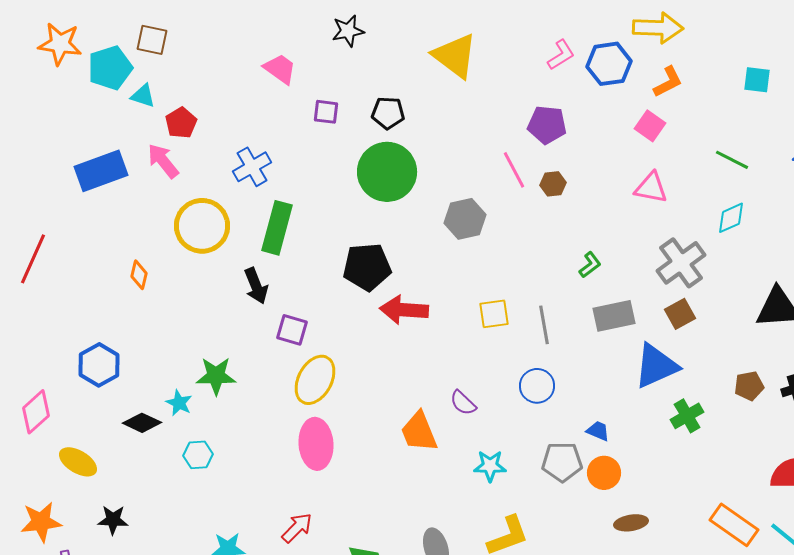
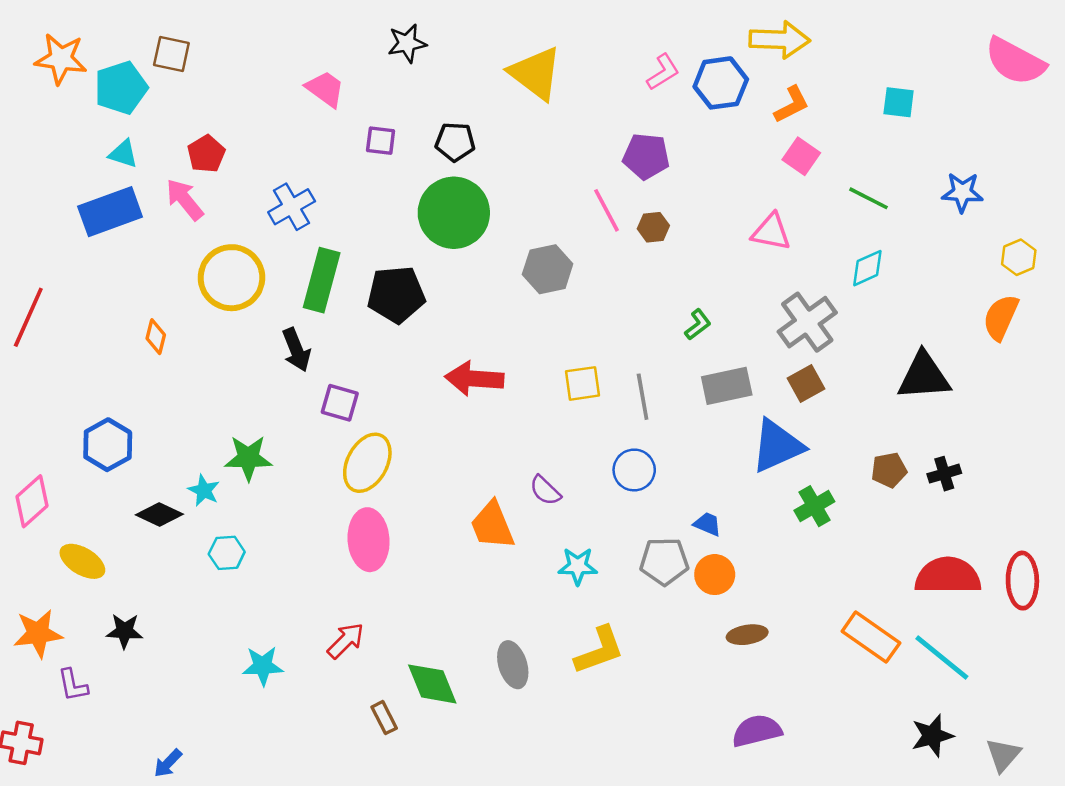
cyan triangle: (143, 96) -> (123, 154), moved
pink square: (650, 126) -> (801, 156), moved
black pentagon: (367, 267) -> (396, 294), moved

